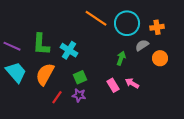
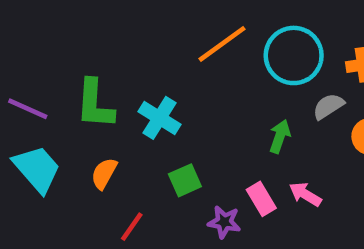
orange line: (96, 18) -> (222, 44), turned -70
orange semicircle: (45, 74) -> (104, 173), size x0.6
purple star: (79, 95) -> (224, 222), moved

